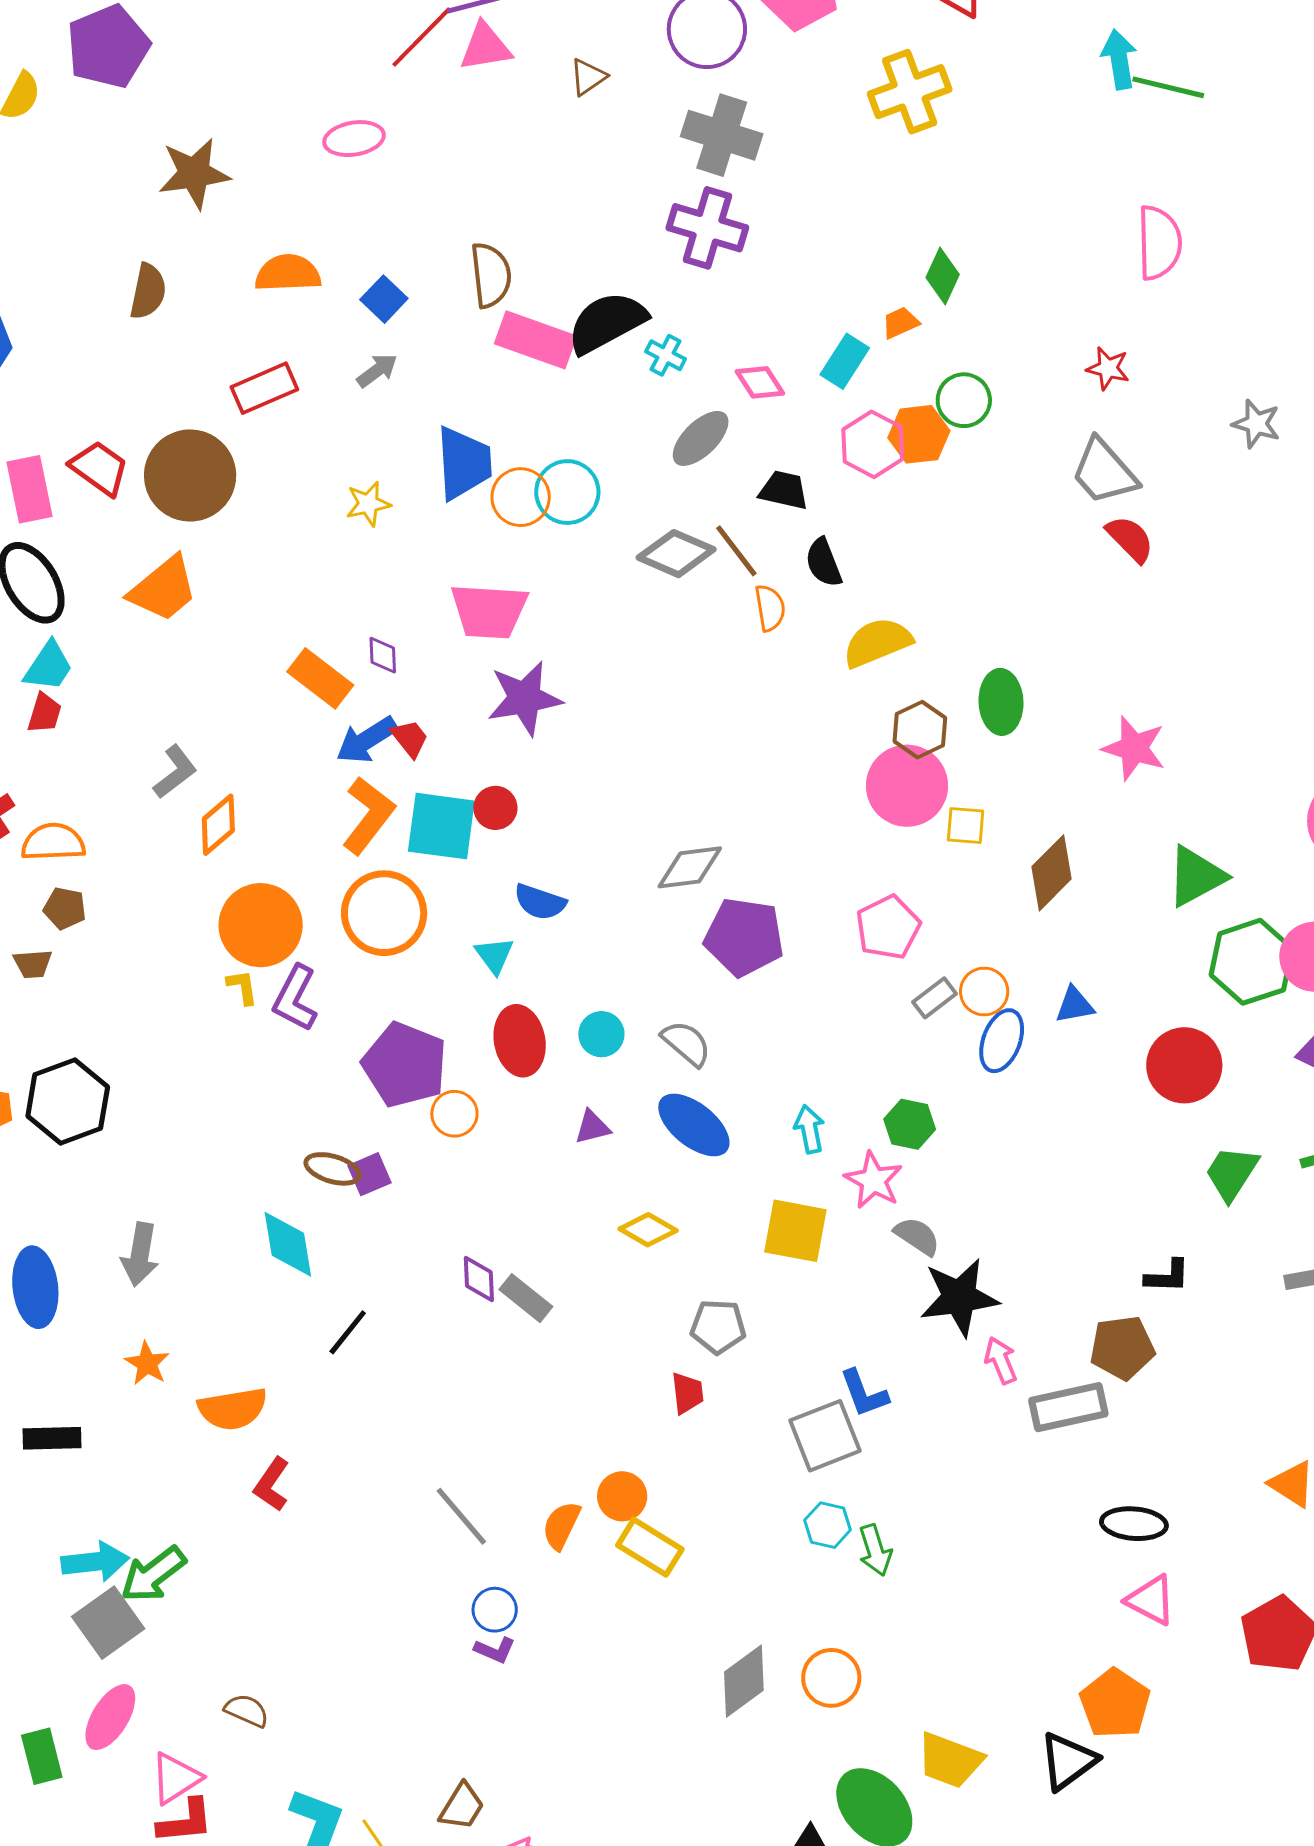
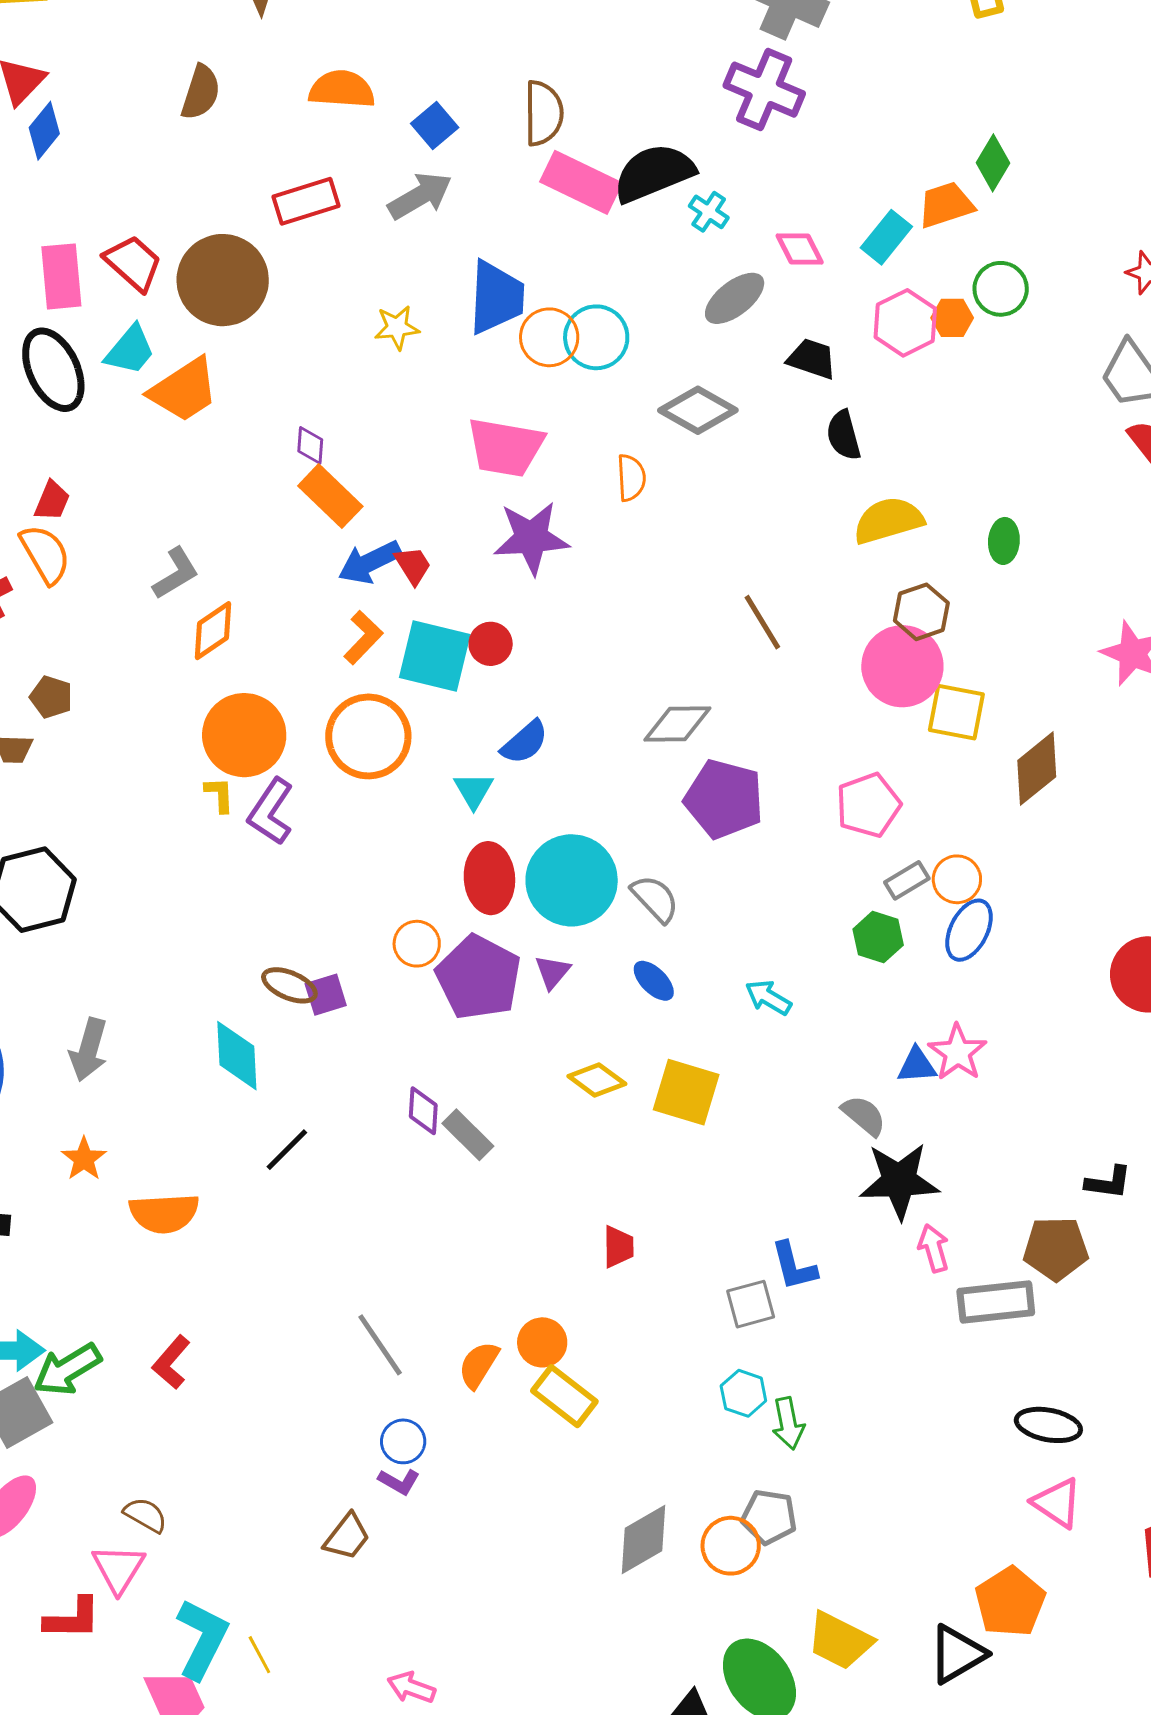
orange trapezoid: (900, 323) -> (946, 205), size x1.5
gray arrow: (377, 371) -> (420, 196), size x1.5
orange hexagon: (919, 434) -> (952, 318), size x0.7
brown line: (736, 551) -> (762, 622), moved
orange semicircle: (770, 608) -> (631, 478), moved
purple diamond: (383, 655) -> (310, 445), moved
cyan trapezoid: (48, 666) -> (130, 350), moved
green ellipse: (1001, 702) -> (1004, 541), moved, size x0.7
orange L-shape: (368, 815) -> (363, 637), size x0.7
yellow square: (966, 826) -> (956, 712), size x1.4
orange semicircle: (53, 842) -> (45, 554), moved, turned 56
blue semicircle: (540, 902) -> (525, 742), turned -66
blue triangle: (1075, 1005) -> (917, 1065), moved
cyan circle: (601, 1034) -> (572, 880), size x2.0
purple pentagon: (405, 1065) -> (479, 977), moved
green hexagon: (910, 1124) -> (878, 937), moved
blue ellipse: (694, 1125) -> (654, 981), size x0.6
purple triangle: (592, 1127) -> (552, 972), turned -42
cyan arrow: (809, 1129) -> (768, 997), turned -54
pink star: (874, 1180) -> (958, 1052), moved
yellow square: (795, 1231) -> (686, 1092), moved
gray pentagon: (718, 1327) -> (769, 1517), moved
gray square: (825, 1436) -> (751, 1304), size x0.7
red L-shape: (272, 1484) -> (171, 1362), moved
pink triangle: (176, 1778) -> (119, 1569), moved, turned -32
brown trapezoid: (462, 1807) -> (347, 1537), moved

